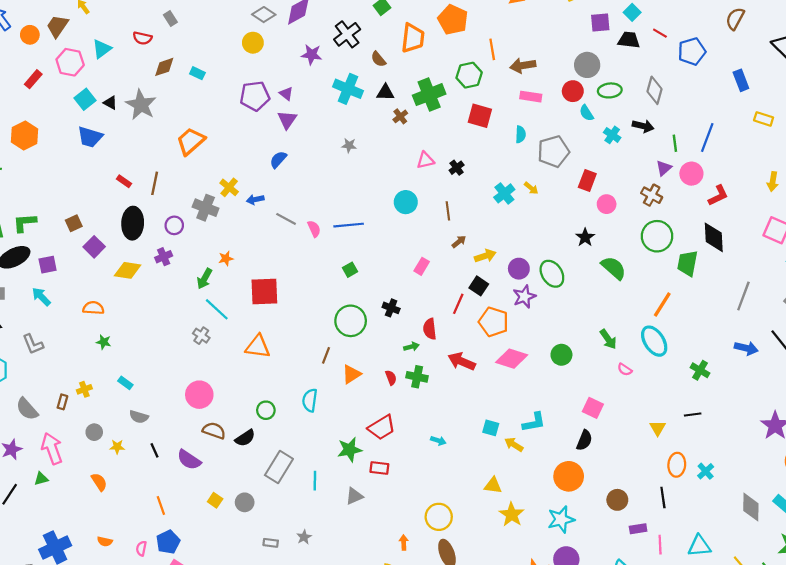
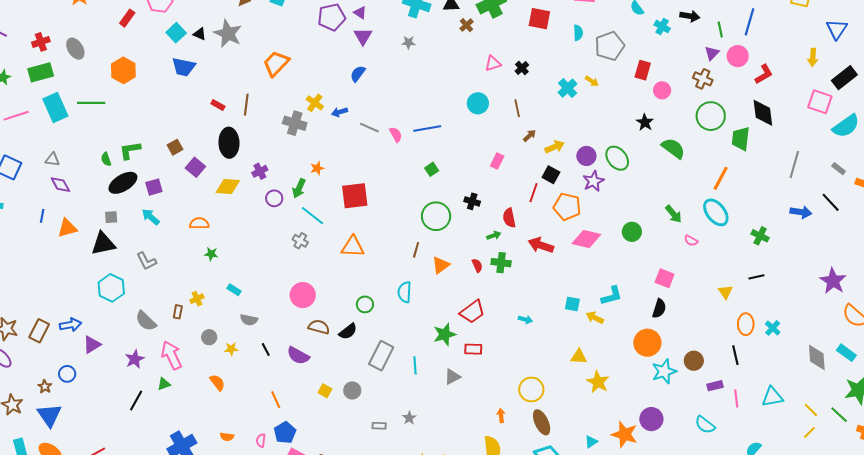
gray star: (349, 145) -> (408, 42), moved
purple circle: (174, 225) -> (274, 198), moved
cyan star: (561, 519) -> (664, 371), moved

